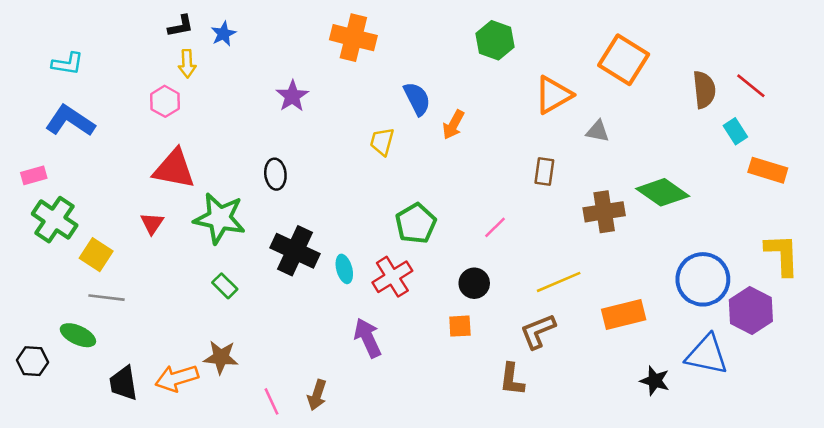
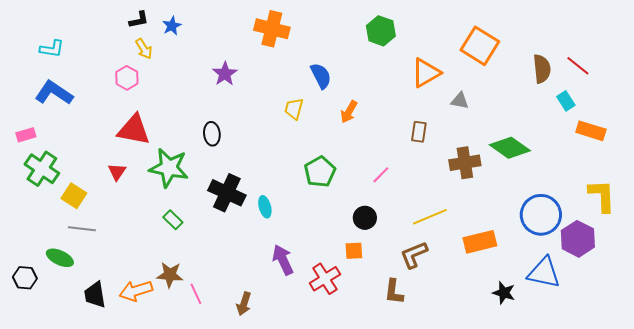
yellow arrow: (187, 64) -> (144, 49), turned -30
orange arrow: (453, 125) -> (349, 112), moved
red cross: (392, 277) -> (325, 279), moved
pink line: (272, 401) -> (196, 294), moved

